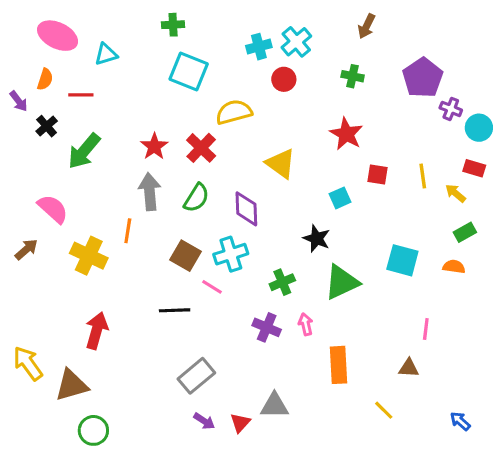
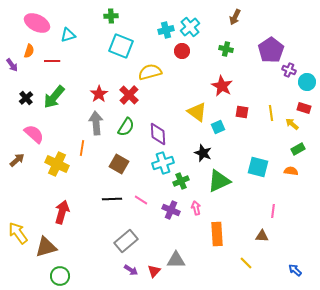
black cross: (47, 126) -> (26, 98), moved
yellow triangle: (281, 164) -> (197, 112), moved
cyan cross: (231, 254) -> (163, 163), moved
pink line: (212, 287) -> (141, 200), moved

